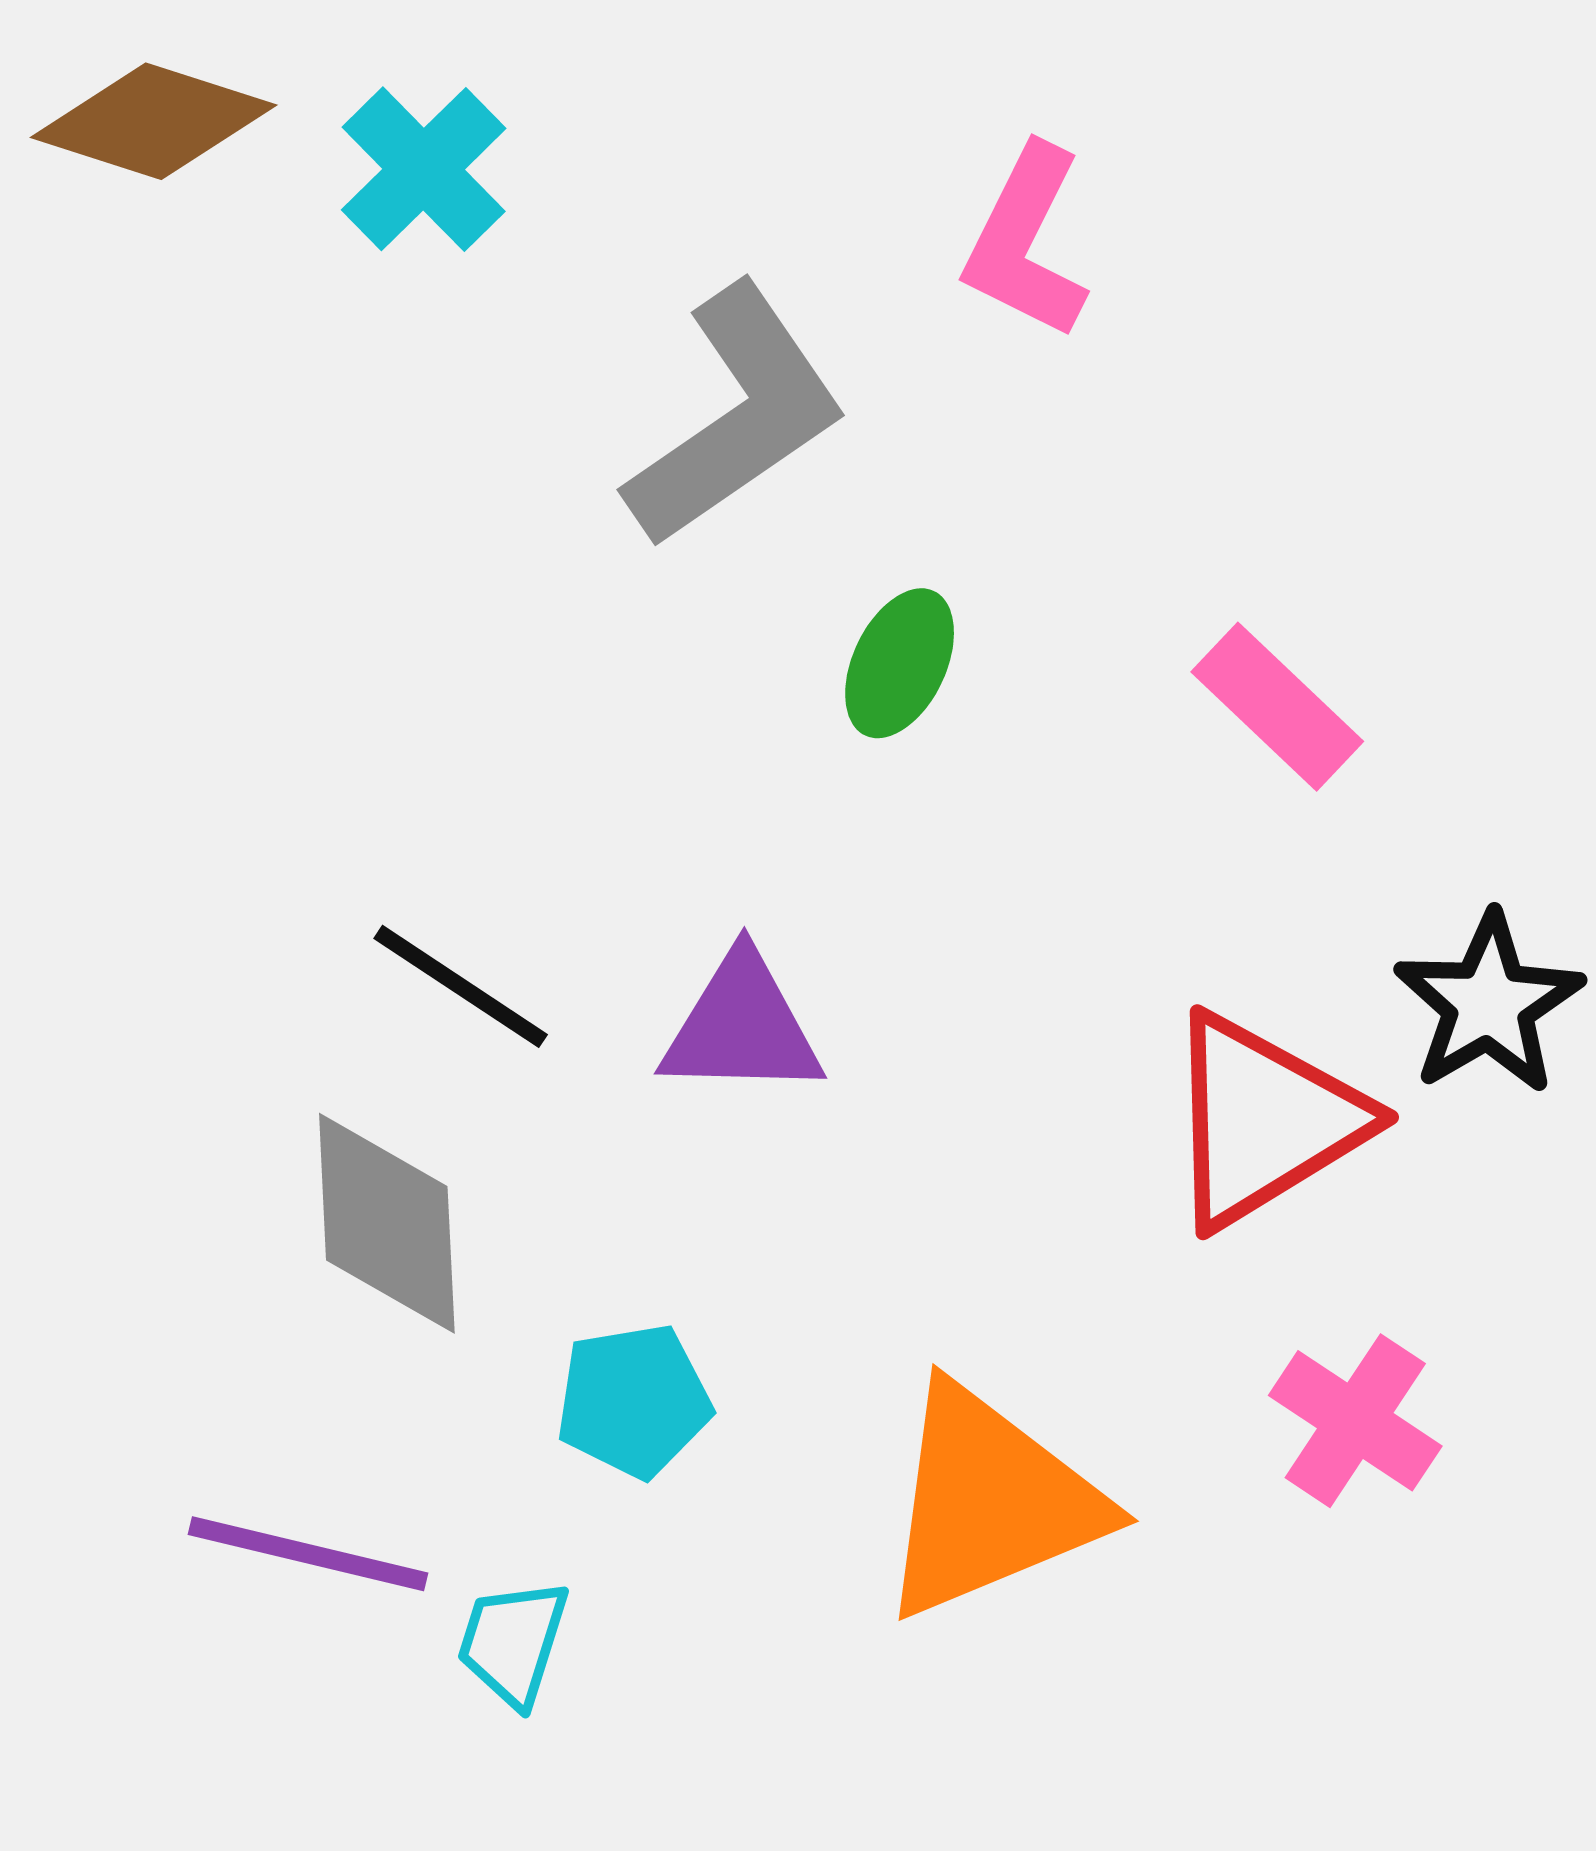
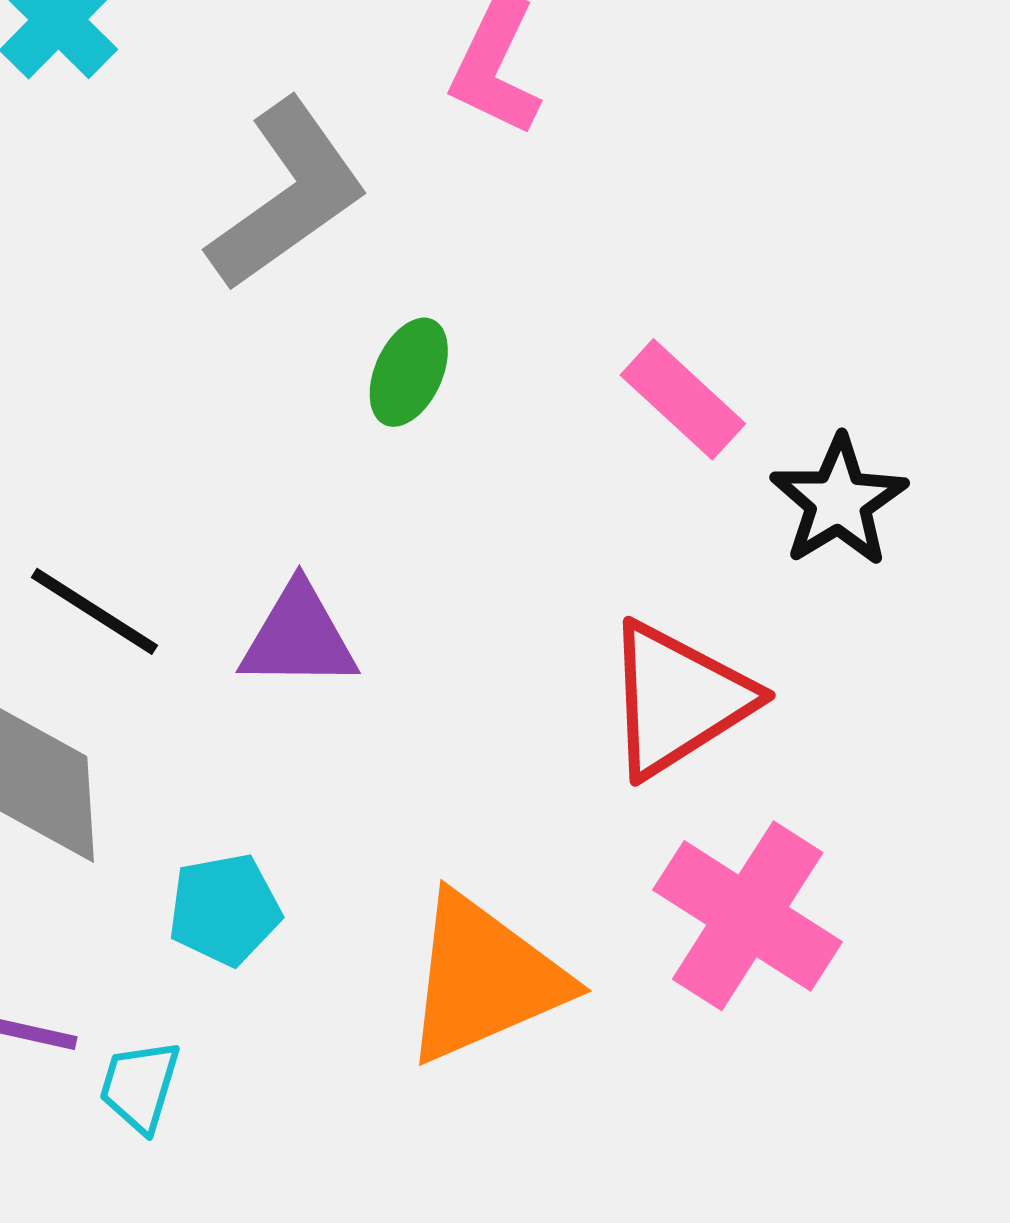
black star: (1489, 1004) -> (839, 501), moved
pink cross: (1355, 1421) -> (748, 916), size x1.5

